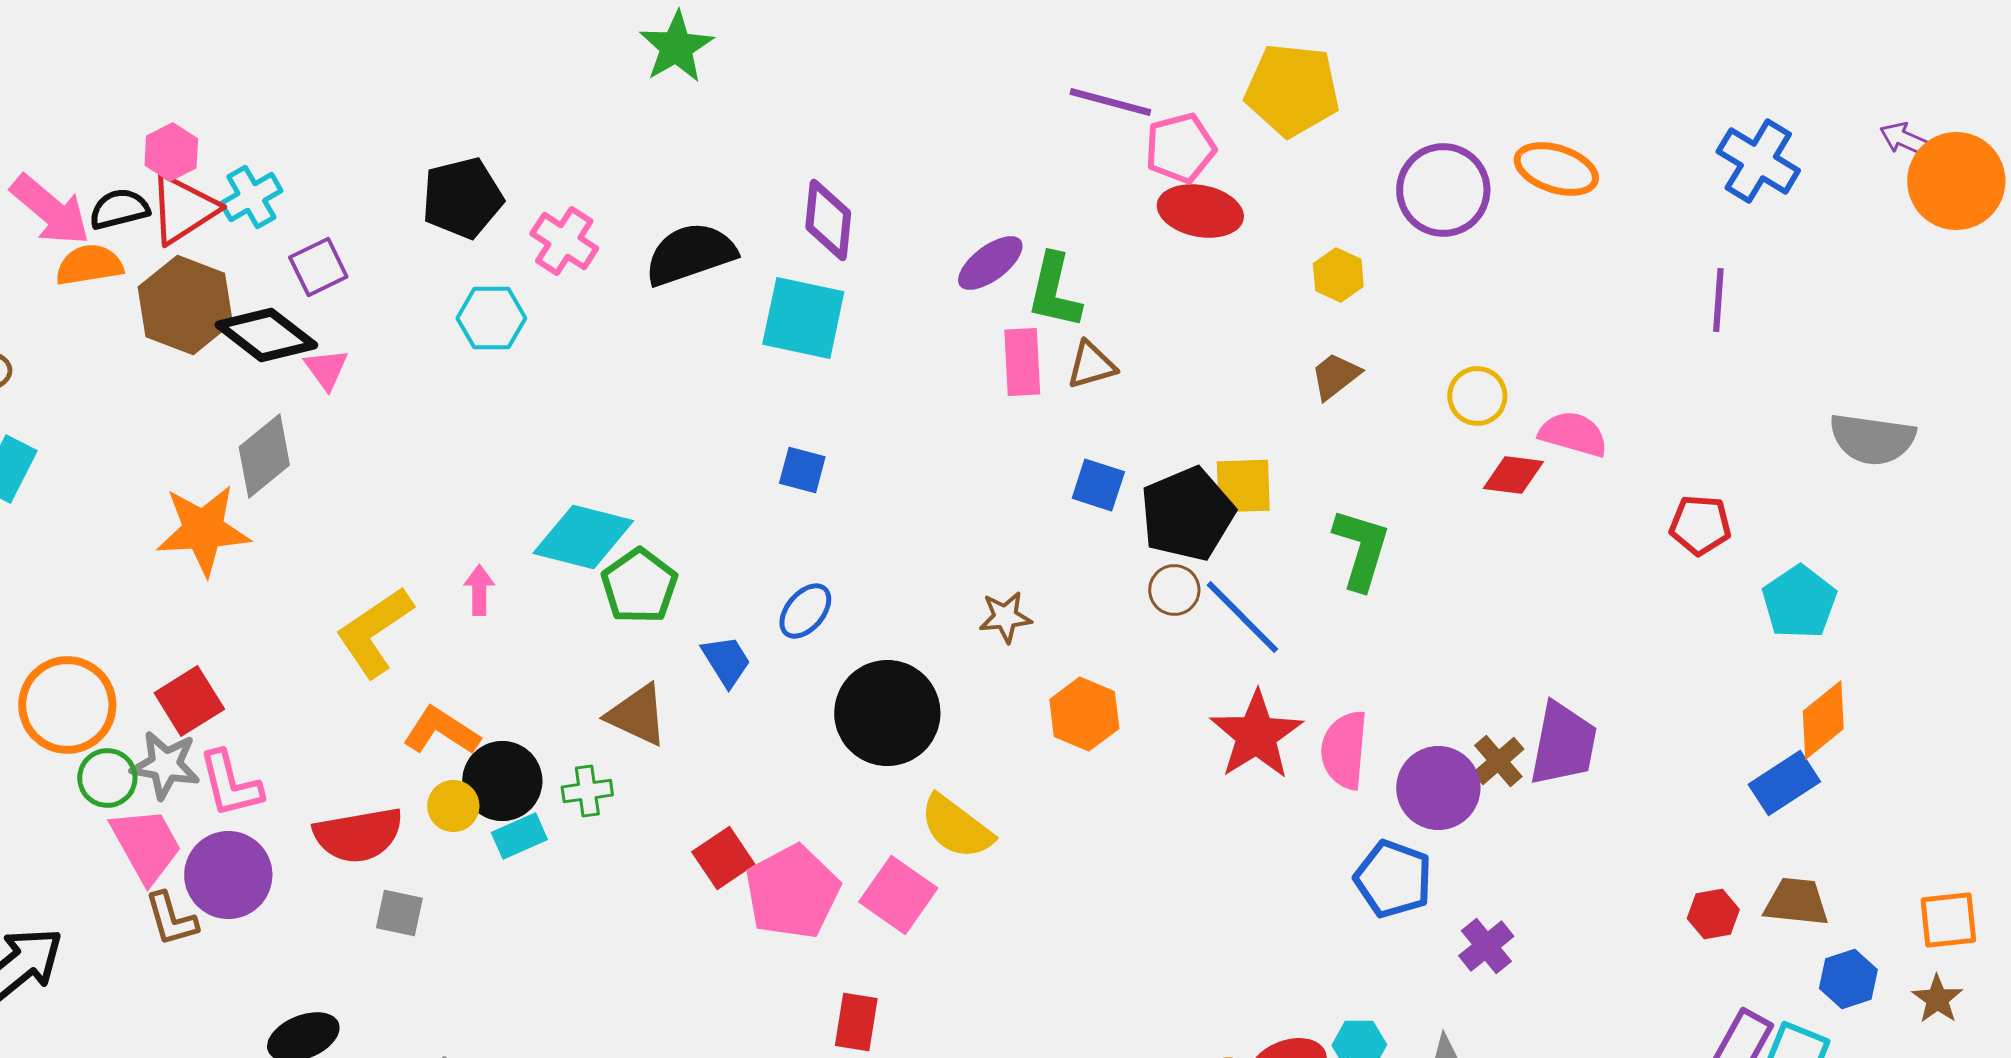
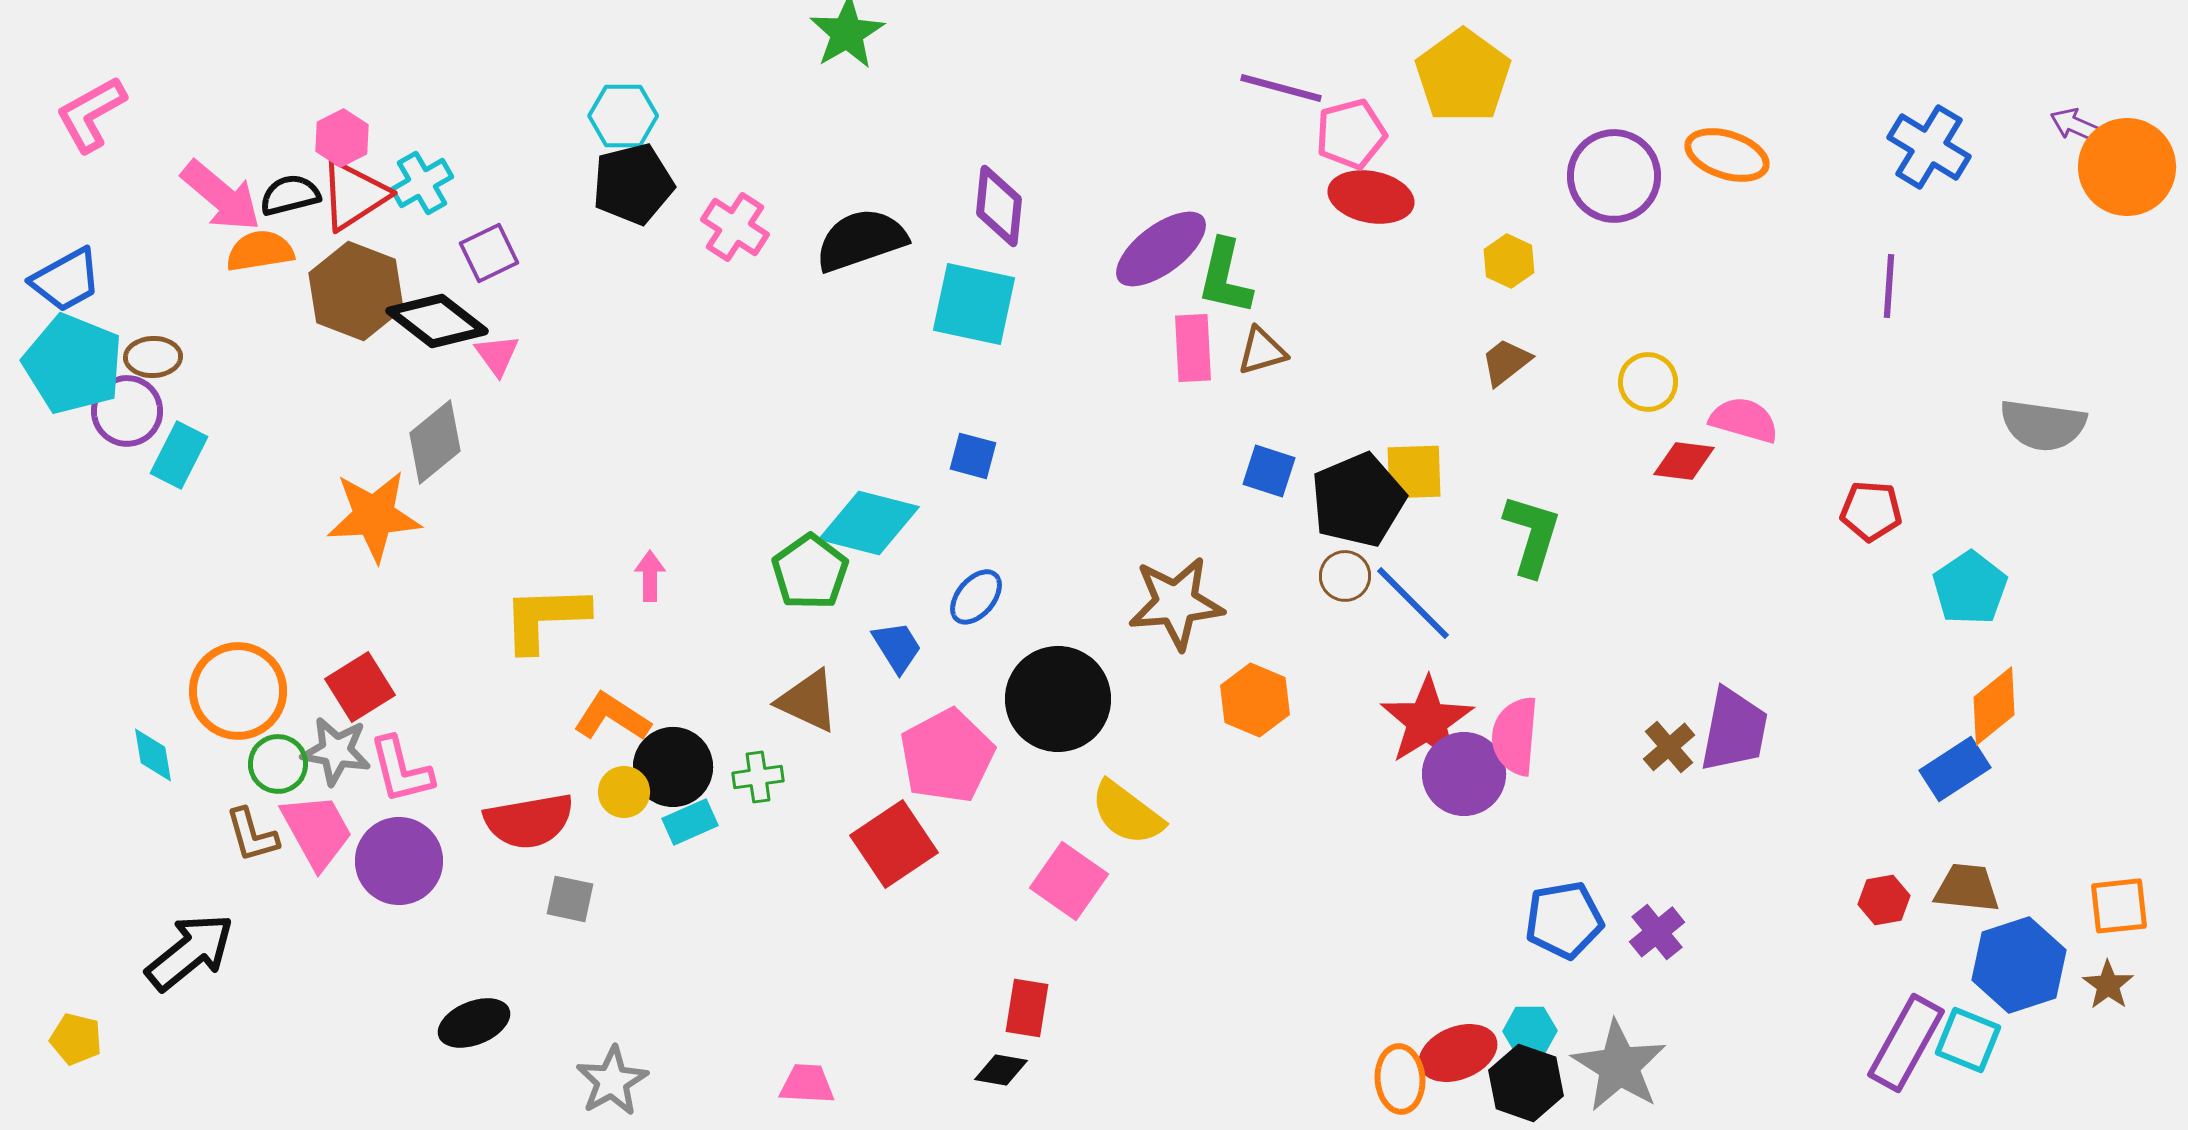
yellow pentagon: (1292, 90) -> (1463, 76), turned 30
purple ellipse: (990, 263) -> (1161, 249), size x1.4
cyan hexagon: (491, 318) -> (623, 116), moved
cyan diamond: (583, 537) -> (869, 523), moved
brown star: (1005, 617) -> (1176, 603), size x1.8
yellow L-shape: (374, 632) -> (545, 618), turned 32
purple circle: (1438, 788) -> (1464, 774), moved
red square: (723, 858) -> (894, 844), size x1.4
blue pentagon: (1393, 879) -> (1564, 920), moved, turned -30
pink pentagon: (792, 892) -> (947, 756), moved
brown L-shape: (171, 919) -> (252, 835), moved
blue hexagon: (1848, 979) -> (2019, 965), size x1.6

